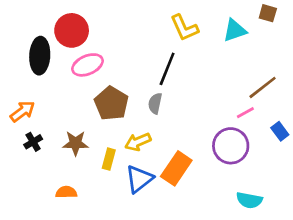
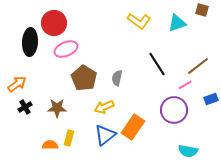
yellow L-shape: (184, 28) -> (139, 21), turned -30
black line: (167, 69) -> (157, 64), moved, turned -55
blue rectangle: (280, 131) -> (211, 99), turned -72
yellow rectangle: (109, 159) -> (69, 138), moved

